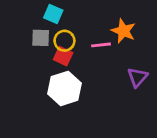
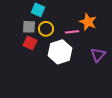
red square: (63, 56) -> (30, 43), moved
white hexagon: (64, 88) -> (60, 52), moved

